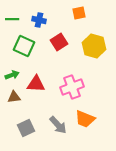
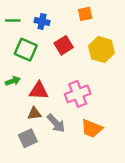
brown triangle: (14, 97) -> (34, 113), moved
gray arrow: (58, 125) -> (56, 123), moved

